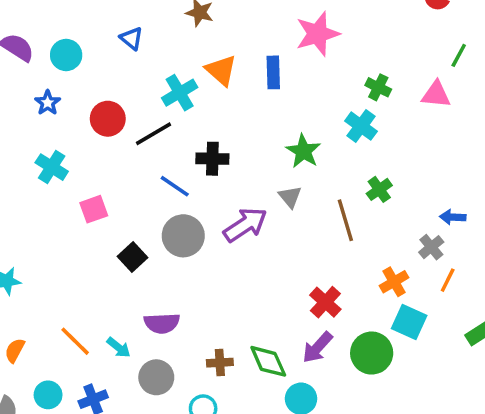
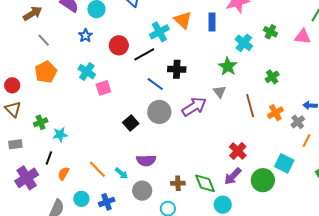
cyan cross: (361, 126) -> (244, 43), moved
green cross: (379, 189) -> (272, 77), moved
pink square: (94, 209) -> (103, 88), moved
orange cross: (394, 282) -> (275, 113), moved

